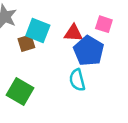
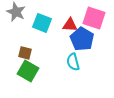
pink square: (104, 24) -> (94, 18), size x1.6
brown square: (26, 43) -> (25, 53), moved, turned 32

